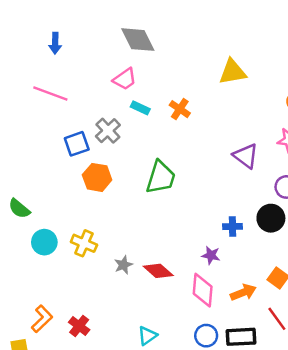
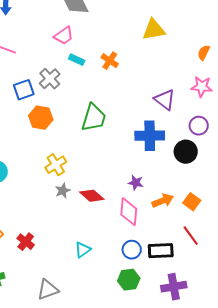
blue cross: (233, 227) -> (150, 136), moved, size x1.8
yellow cross: (84, 243) -> (56, 165), moved, turned 35
orange arrow: (243, 292) -> (163, 201), moved

